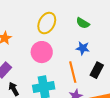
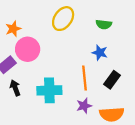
green semicircle: (83, 23) -> (104, 24), turned -32
pink circle: (42, 52) -> (28, 49), moved

